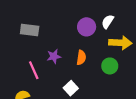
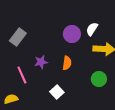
gray rectangle: (30, 30) -> (18, 37), turned -60
green circle: (110, 66) -> (99, 79), moved

